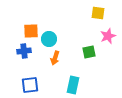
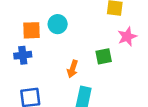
cyan circle: (49, 39) -> (58, 24), moved
orange arrow: (55, 58) -> (73, 69), moved

